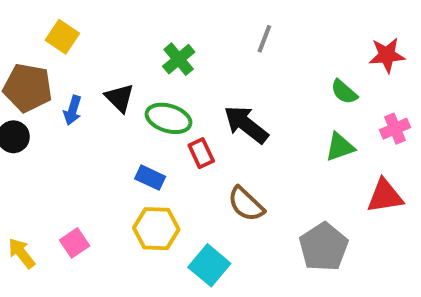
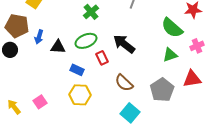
green semicircle: (344, 92) -> (172, 28), size x1.6
black triangle: (120, 98) -> (58, 47), moved, turned -42
green ellipse: (168, 118) -> (86, 41), turned -40
gray pentagon: (324, 247) -> (162, 90), moved
cyan square: (209, 265) -> (130, 113), moved

